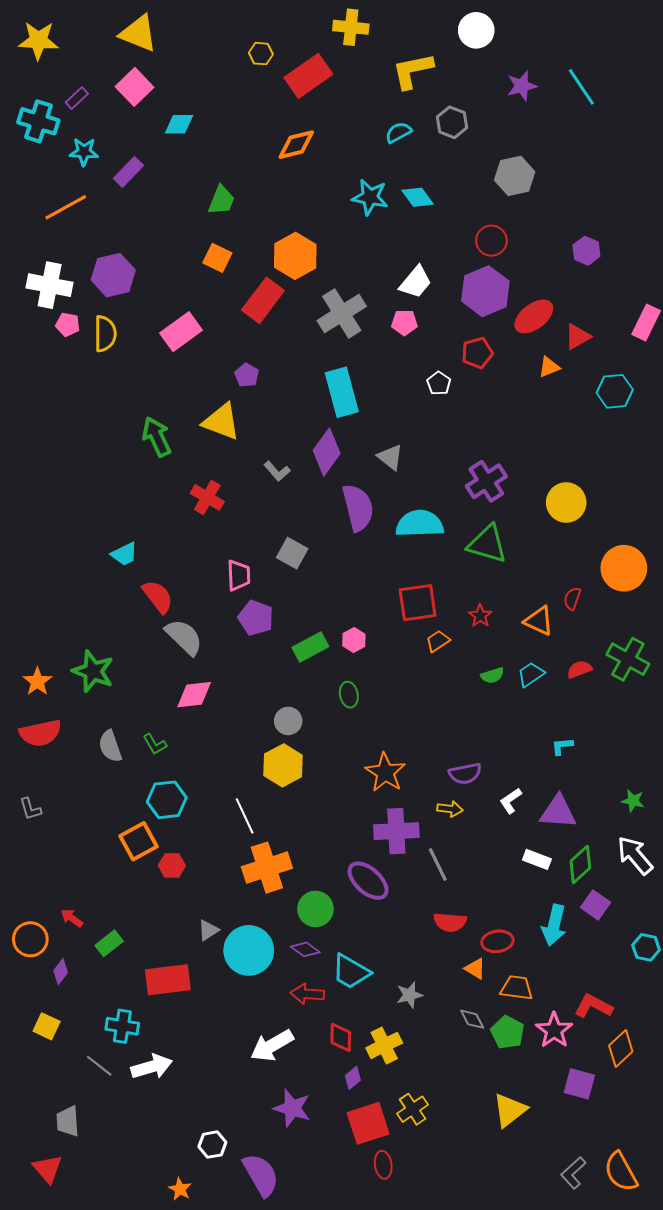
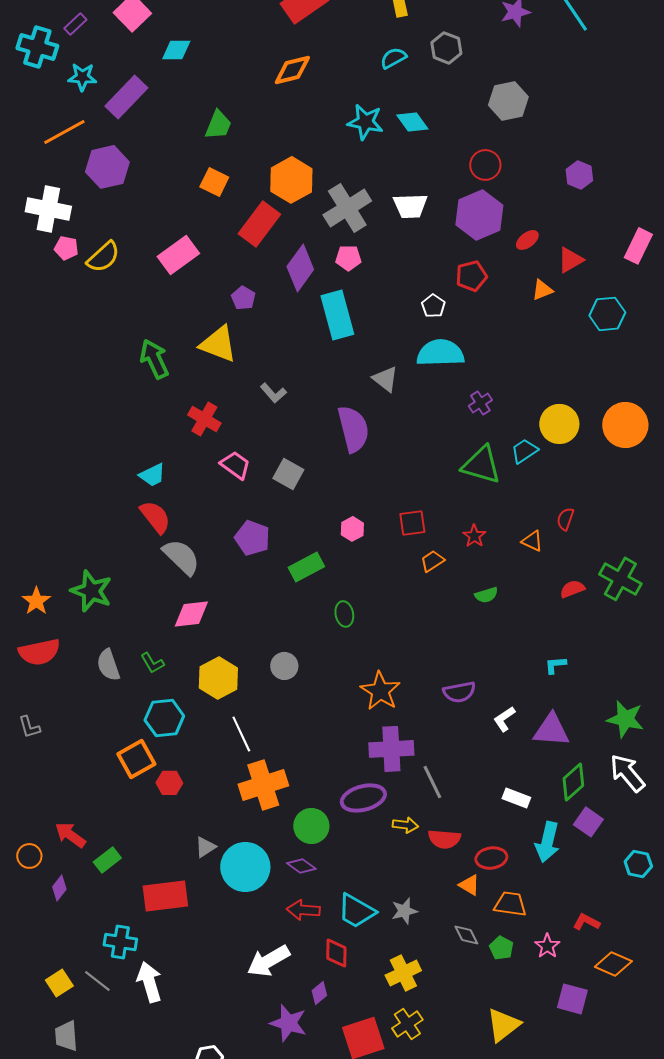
purple rectangle: (128, 172) -> (126, 97), size x1.4
purple hexagon: (113, 275) -> (107, 167), moved
white trapezoid: (416, 282) -> (410, 206), turned 48
gray cross: (342, 313) -> (347, 208), moved
red ellipse: (534, 316) -> (527, 240), size x0.6
pink pentagon: (404, 323) -> (348, 258), moved
yellow semicircle: (105, 334) -> (103, 257), turned 48
purple diamond: (327, 452) -> (300, 268), moved
purple cross: (486, 481) -> (480, 403), size x0.6
cyan semicircle: (420, 524) -> (440, 353), moved
cyan trapezoid: (124, 554) -> (152, 475), moved
orange circle: (624, 568) -> (625, 425), moved
pink trapezoid: (239, 575) -> (235, 465), moved, turned -52
red square: (418, 603) -> (412, 523), size x0.7
orange triangle: (539, 621) -> (532, 541), size x0.7
pink hexagon: (354, 640) -> (352, 529), moved
cyan trapezoid: (531, 674) -> (524, 451), moved
gray circle: (288, 721) -> (284, 666), moved
yellow hexagon: (283, 765) -> (218, 678), moved
green star: (633, 801) -> (625, 719), size x1.6
yellow arrow: (450, 809) -> (405, 825), moved
white rectangle: (537, 859) -> (516, 798), moved
purple ellipse: (368, 881) -> (363, 798), turned -57
red arrow: (72, 918) -> (70, 835), size x1.4
orange circle: (30, 939) -> (29, 856), size x0.7
cyan trapezoid: (351, 972) -> (356, 911), moved
red L-shape: (594, 1006) -> (586, 922), size x0.7
yellow square: (47, 1026) -> (59, 983), moved, turned 32
pink star: (554, 1030) -> (547, 946), size x0.7
green pentagon: (508, 1032) -> (501, 948), size x0.7
yellow cross: (384, 1045) -> (403, 973), moved
orange diamond: (621, 1049) -> (613, 964), turned 66
white arrow: (152, 1067) -> (149, 982), turned -90
purple diamond: (353, 1078) -> (319, 993), moved

